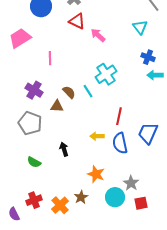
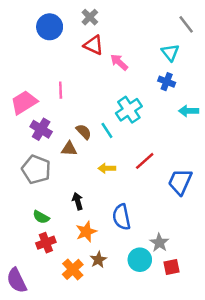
pink trapezoid: (20, 38) -> (24, 102), moved
blue cross: (148, 57) -> (167, 82), moved
red line: (119, 116) -> (145, 161), turned 36
yellow arrow: (97, 136) -> (107, 168), moved
blue semicircle: (120, 143) -> (122, 217), moved
orange star: (96, 174) -> (86, 232), moved, turned 30
red cross: (34, 200) -> (46, 243), moved
purple semicircle: (14, 214) -> (17, 280), size x1.5

